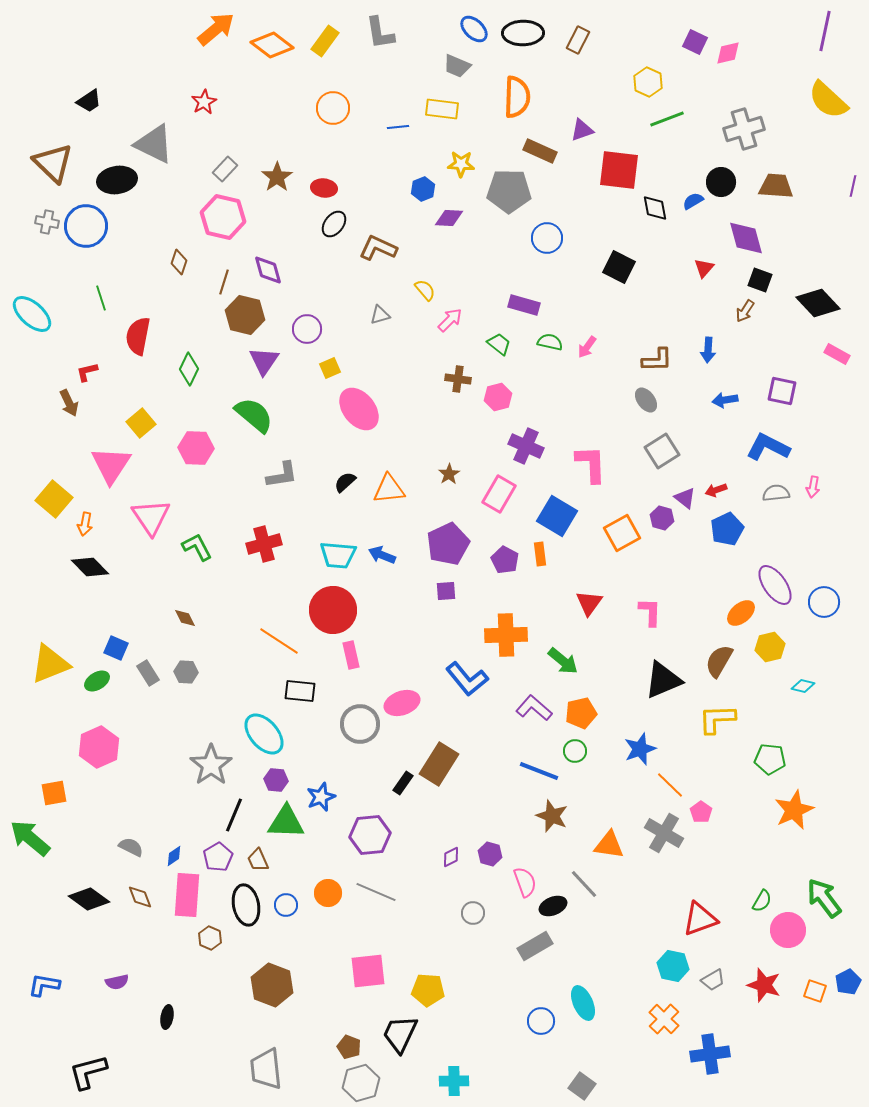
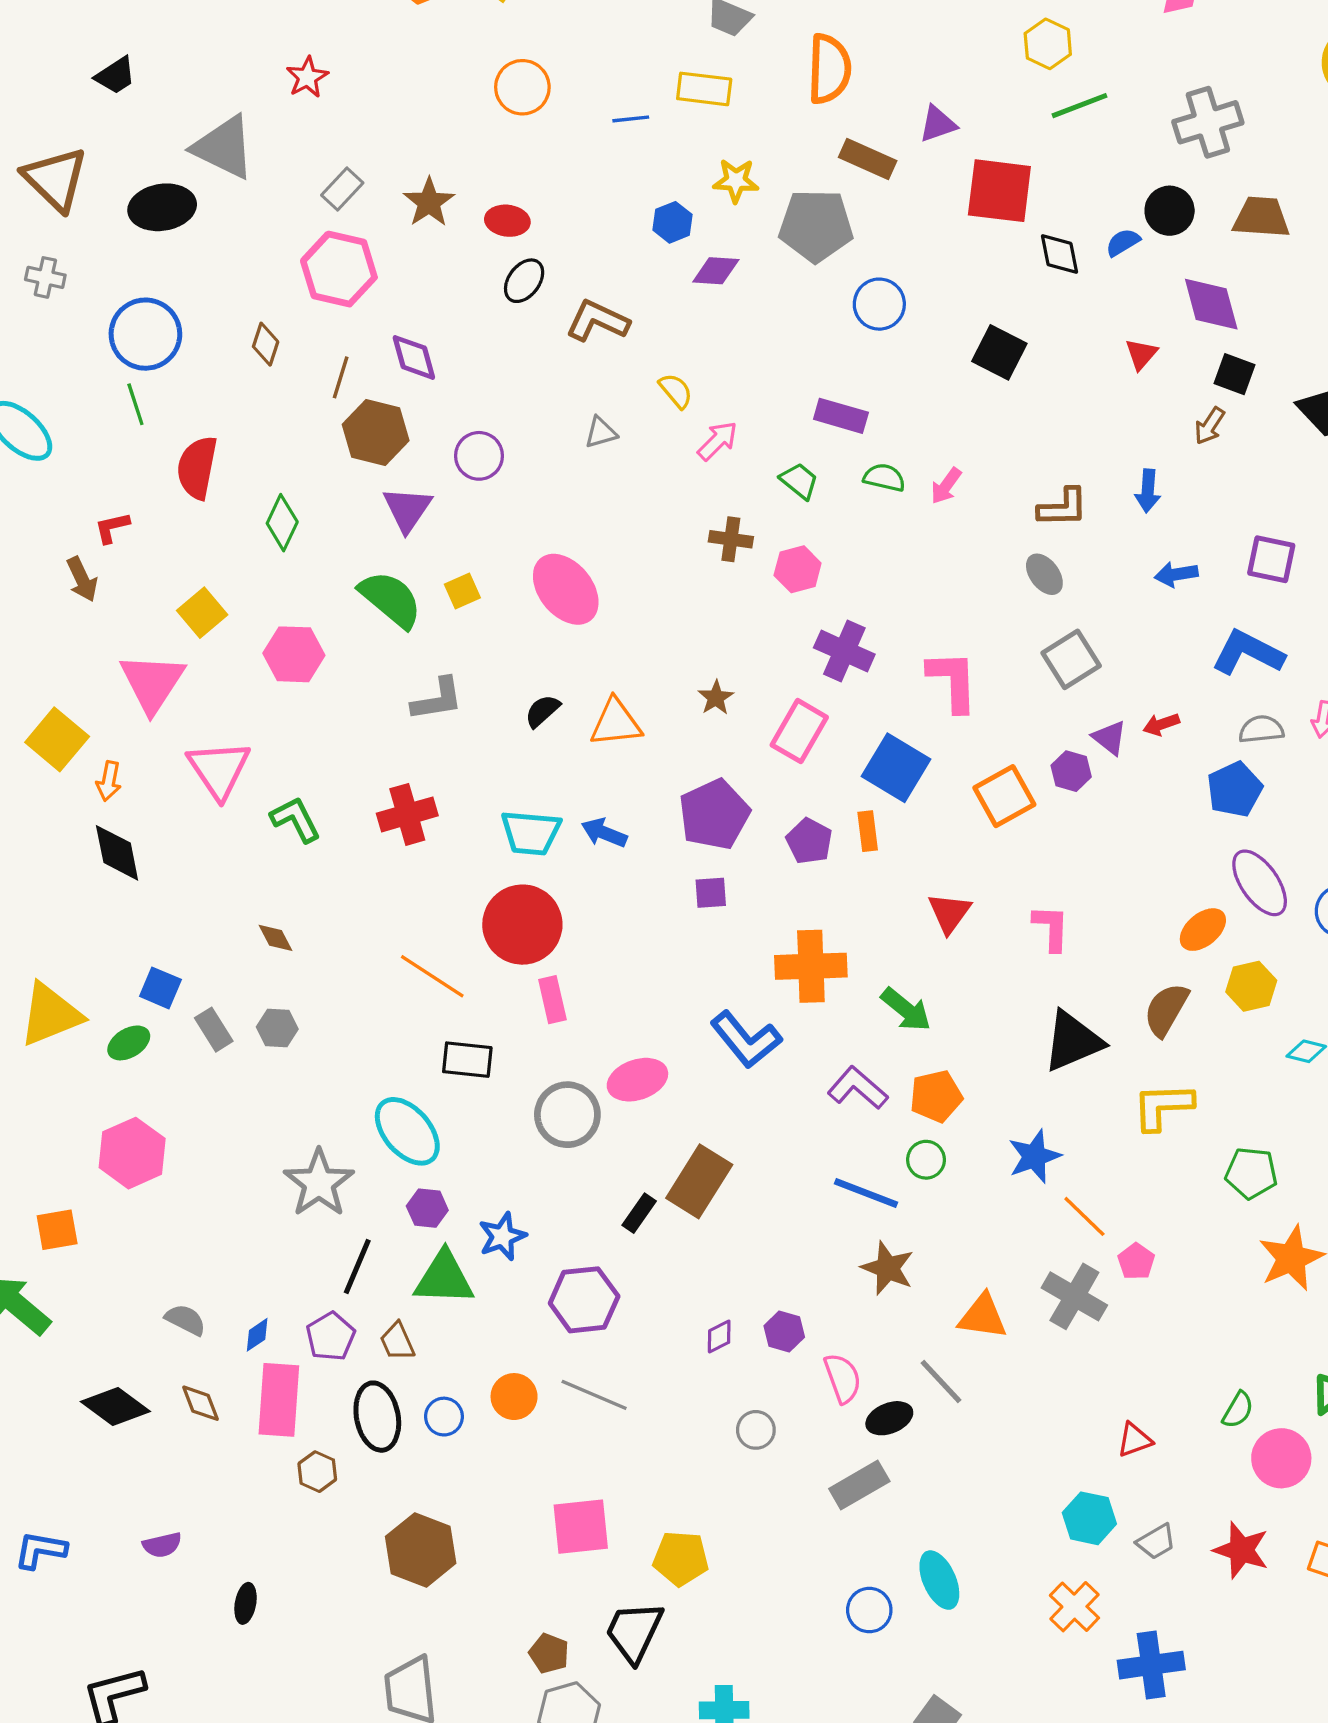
blue circle: (86, 226) -> (145, 334), moved
yellow square: (330, 368) -> (462, 591), moved
blue pentagon: (727, 529) -> (1235, 789), moved
black diamond: (90, 567) -> (117, 853), turned 33
red triangle: (700, 919) -> (1134, 1440), size x0.6

